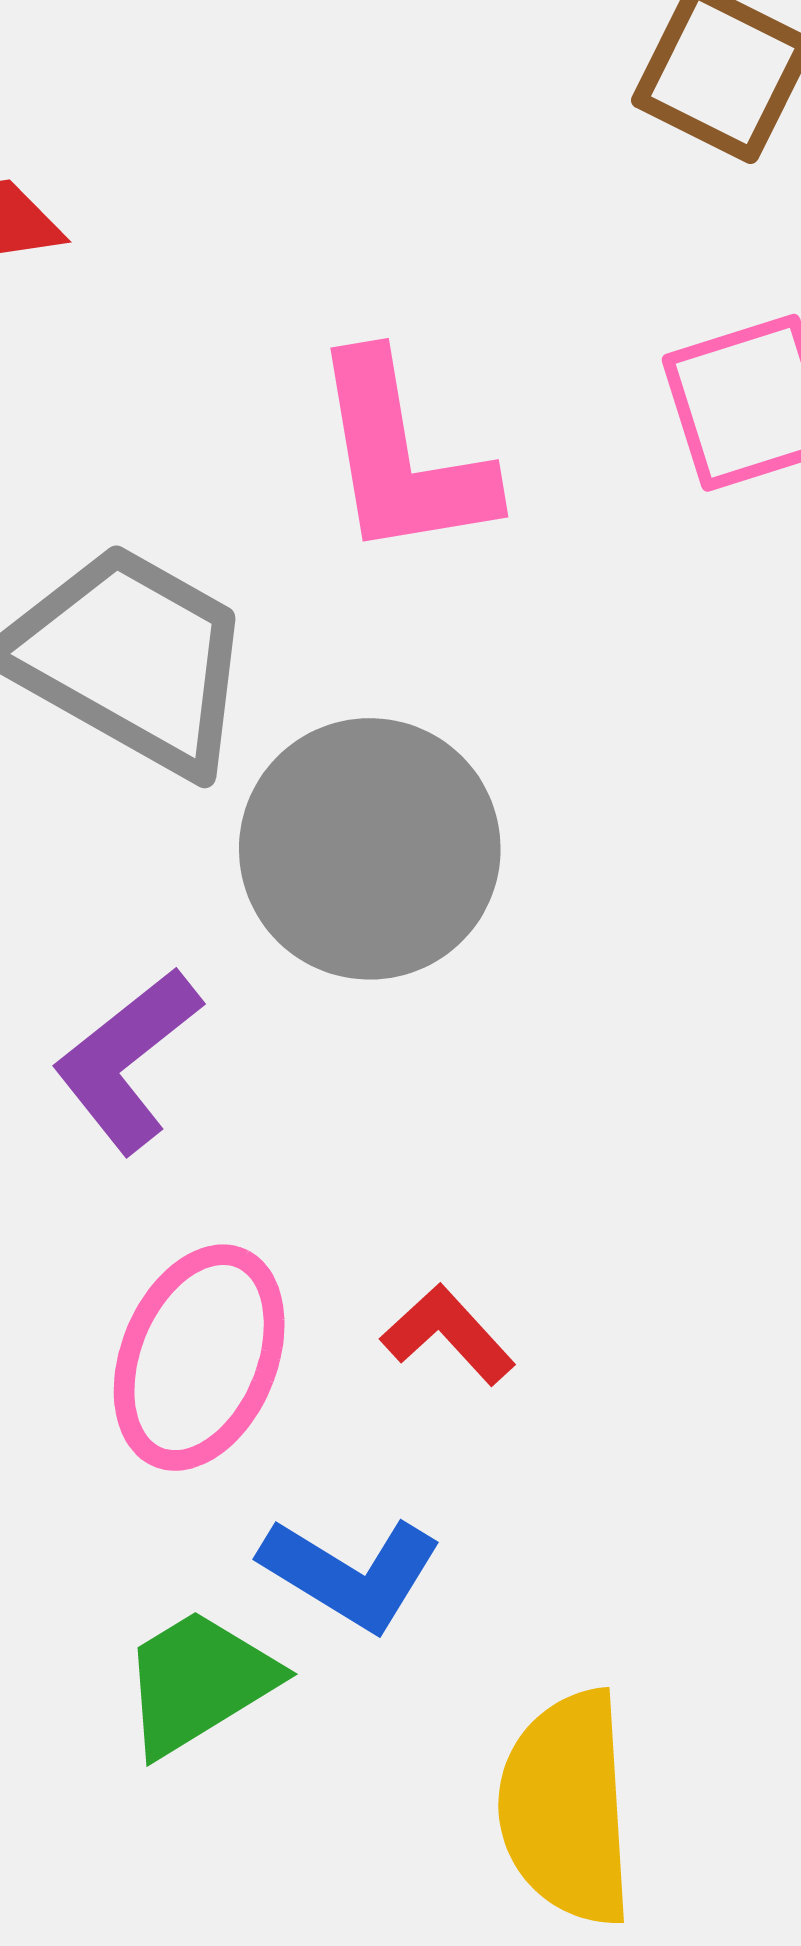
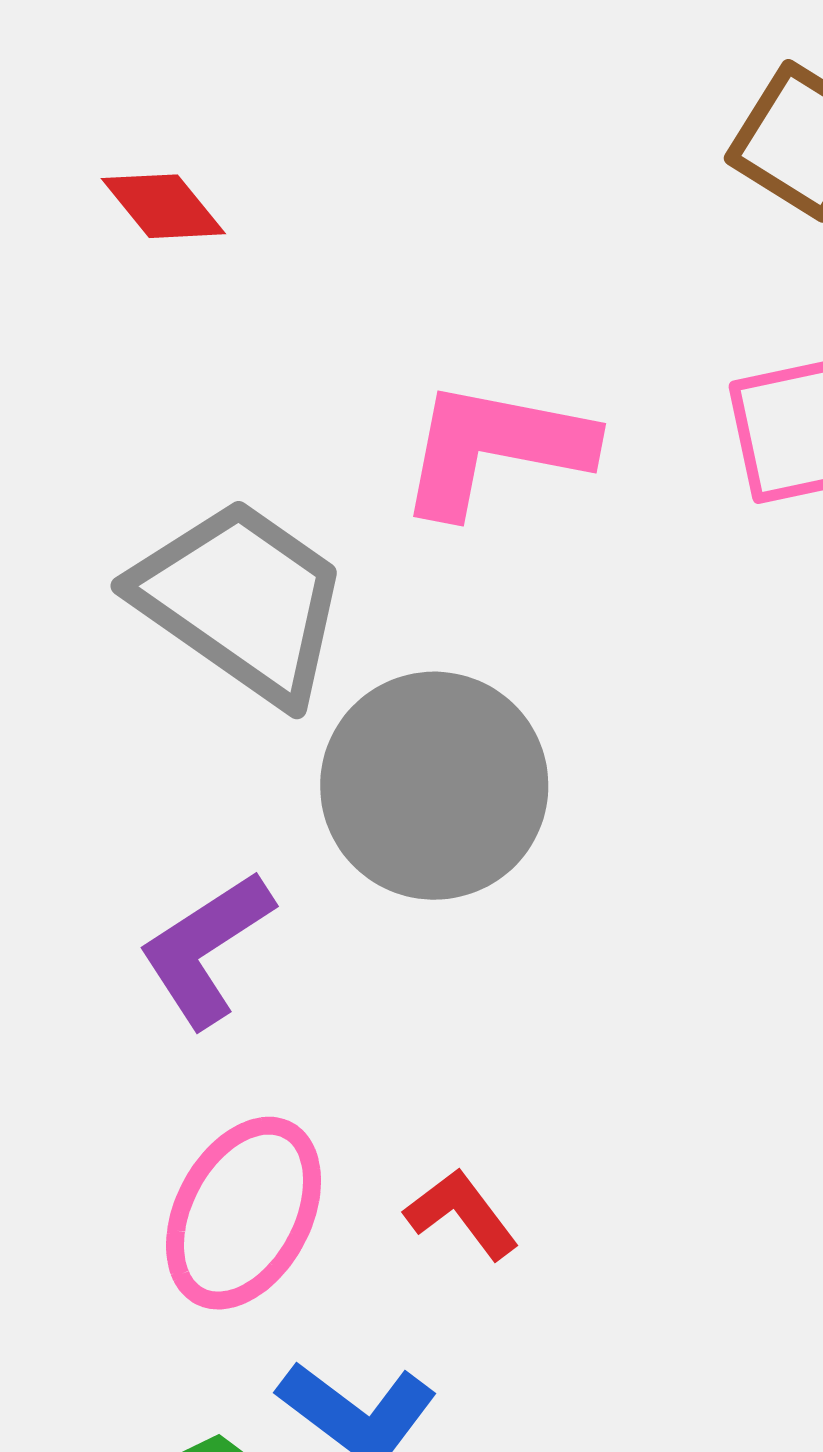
pink L-shape: (402, 457) -> (495, 448), turned 105

